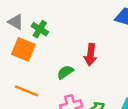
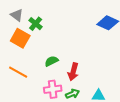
red arrow: (91, 55) -> (73, 72), moved

